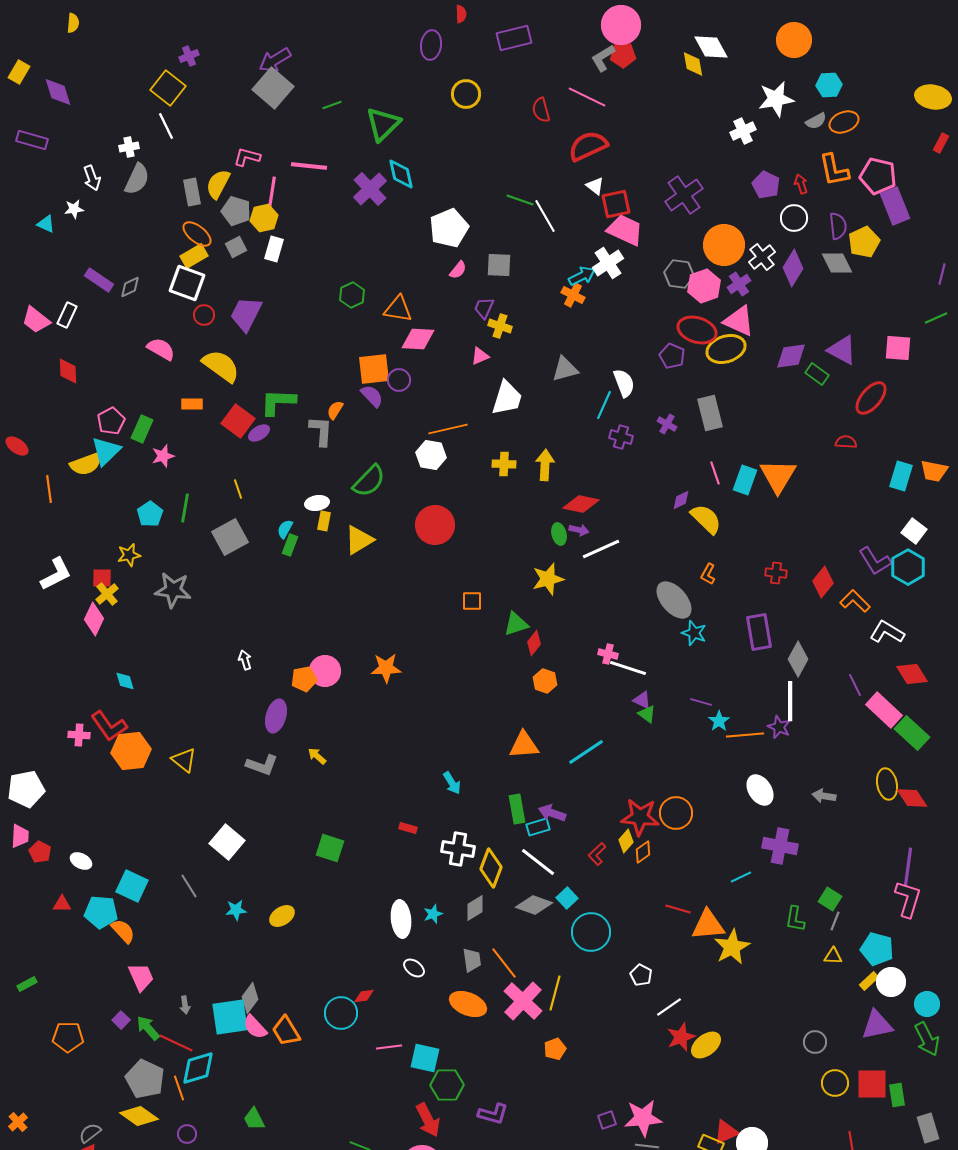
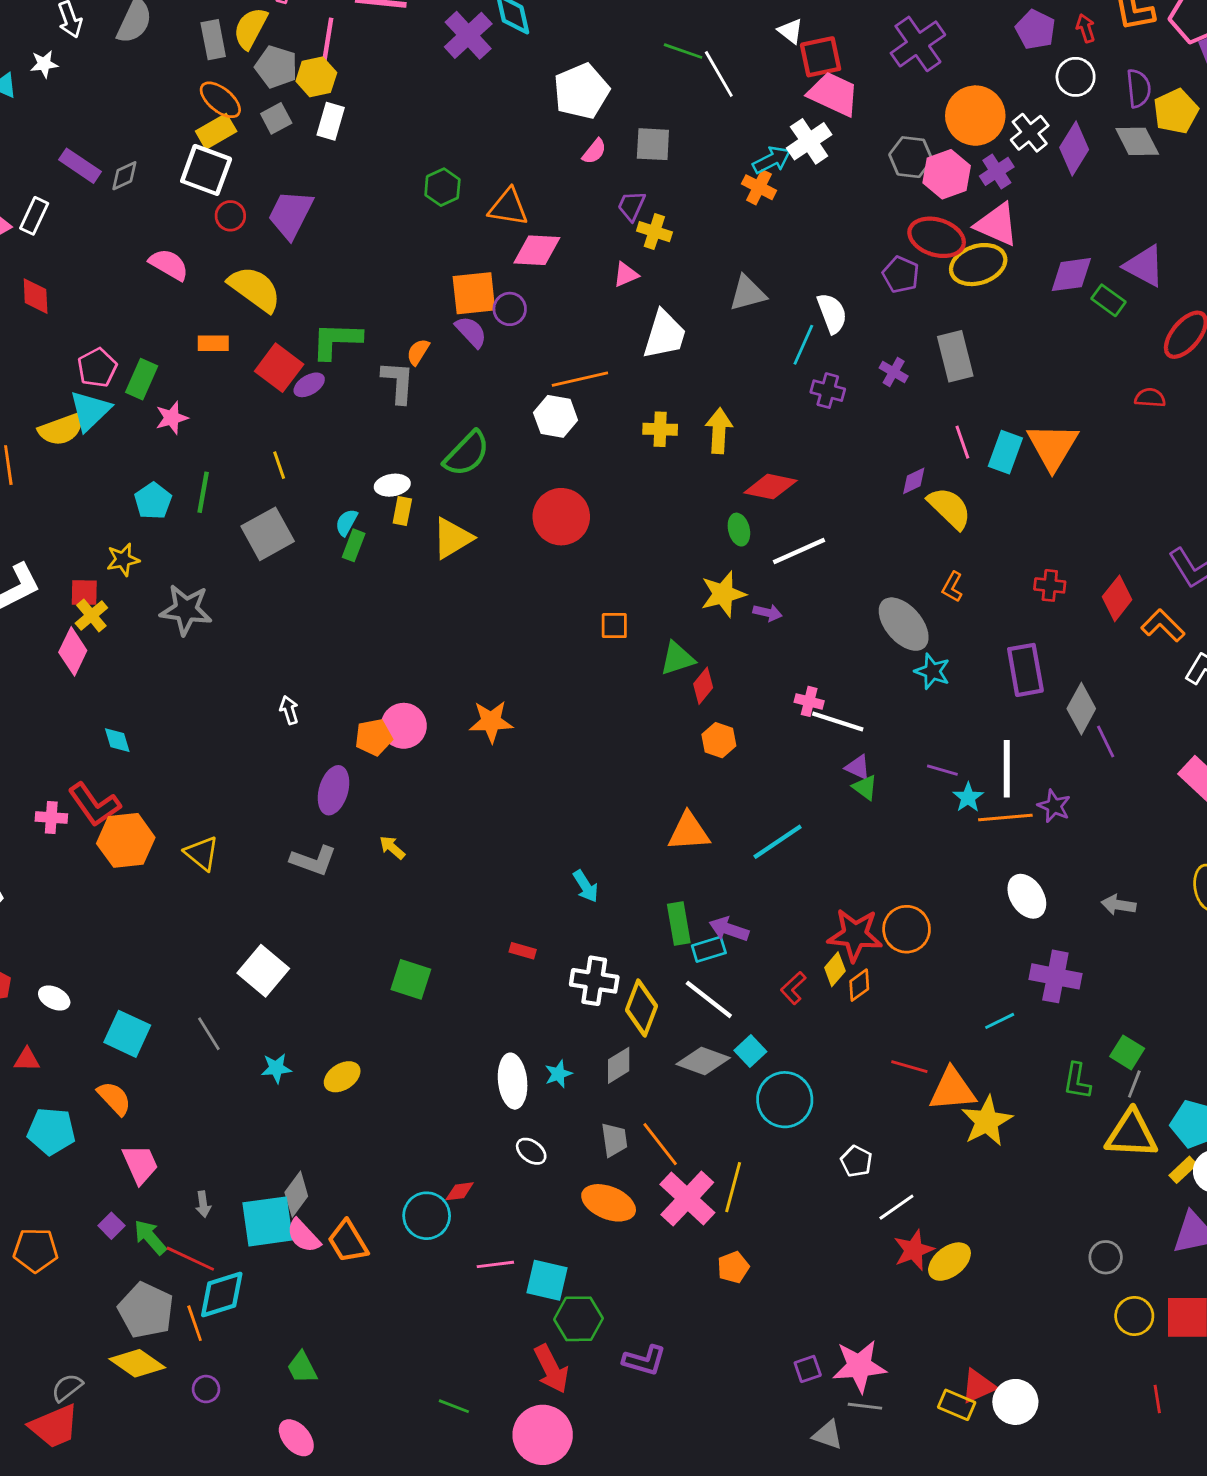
purple arrow: (579, 530) -> (768, 613), moved
purple line: (855, 685) -> (1106, 742), moved
white line: (790, 701) -> (1007, 769), moved
cyan pentagon: (101, 912) -> (51, 1131), moved
yellow triangle: (833, 956) -> (1131, 1134), size x2.0

